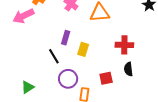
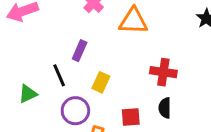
yellow rectangle: (83, 49) -> (101, 82), moved
green triangle: (28, 87) -> (28, 94), moved

